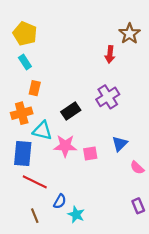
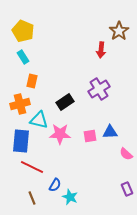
blue triangle: (120, 144) -> (110, 132), turned 42
pink square: (90, 153) -> (90, 136), moved

